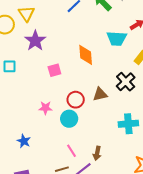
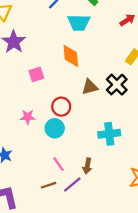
cyan trapezoid: (117, 39) -> (79, 23), moved
brown triangle: (100, 94) -> (90, 87), moved
cyan cross: (128, 124) -> (109, 134), moved

